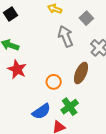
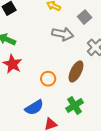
gray arrow: (66, 36) -> (63, 34), turned 120
green cross: (70, 107) -> (75, 106), moved

